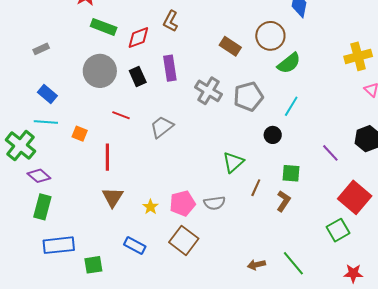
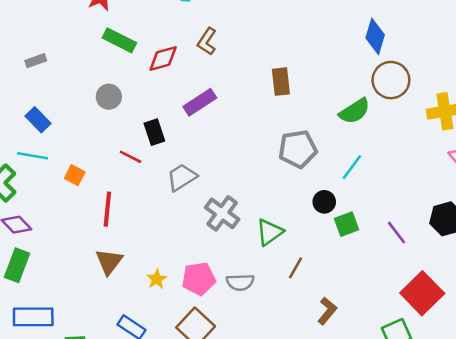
brown circle: (270, 36) -> (391, 80), moved
brown rectangle: (230, 46) -> (281, 82), turned 45
purple rectangle: (170, 68) -> (200, 102), turned 60
gray circle: (100, 71) -> (109, 97), size x0.6
black rectangle: (138, 77) -> (154, 132), moved
gray cross: (208, 91) -> (222, 213), moved
green square: (291, 173) -> (347, 224), moved, turned -30
brown L-shape: (284, 201) -> (327, 311), moved

